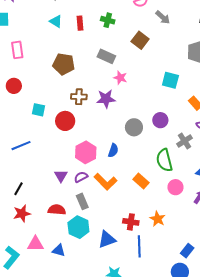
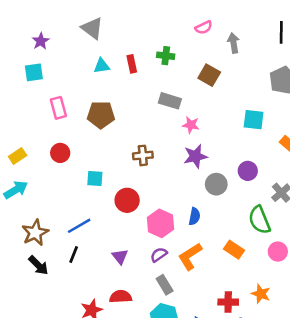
gray arrow: (163, 17) -> (233, 43), turned -133
cyan triangle: (56, 21) -> (102, 66), turned -32
brown pentagon: (64, 64) -> (101, 115), moved
purple star: (106, 99) -> (195, 156), moved
red circle: (65, 121) -> (127, 200), moved
purple triangle: (61, 176) -> (120, 257), moved
orange L-shape: (106, 182) -> (190, 256), turned 110
black line: (19, 189) -> (74, 255), moved
red semicircle: (57, 210) -> (121, 297), moved

